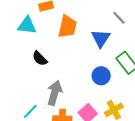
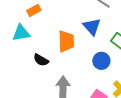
orange trapezoid: (67, 27) -> (66, 41), moved

